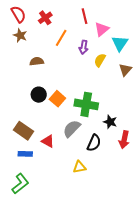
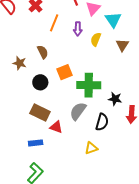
brown star: (20, 35) -> (20, 63), moved
brown semicircle: (37, 61) -> (43, 52), moved, turned 80
orange square: (57, 99) -> (65, 72), moved, turned 35
brown rectangle: (24, 131) -> (40, 112), moved

